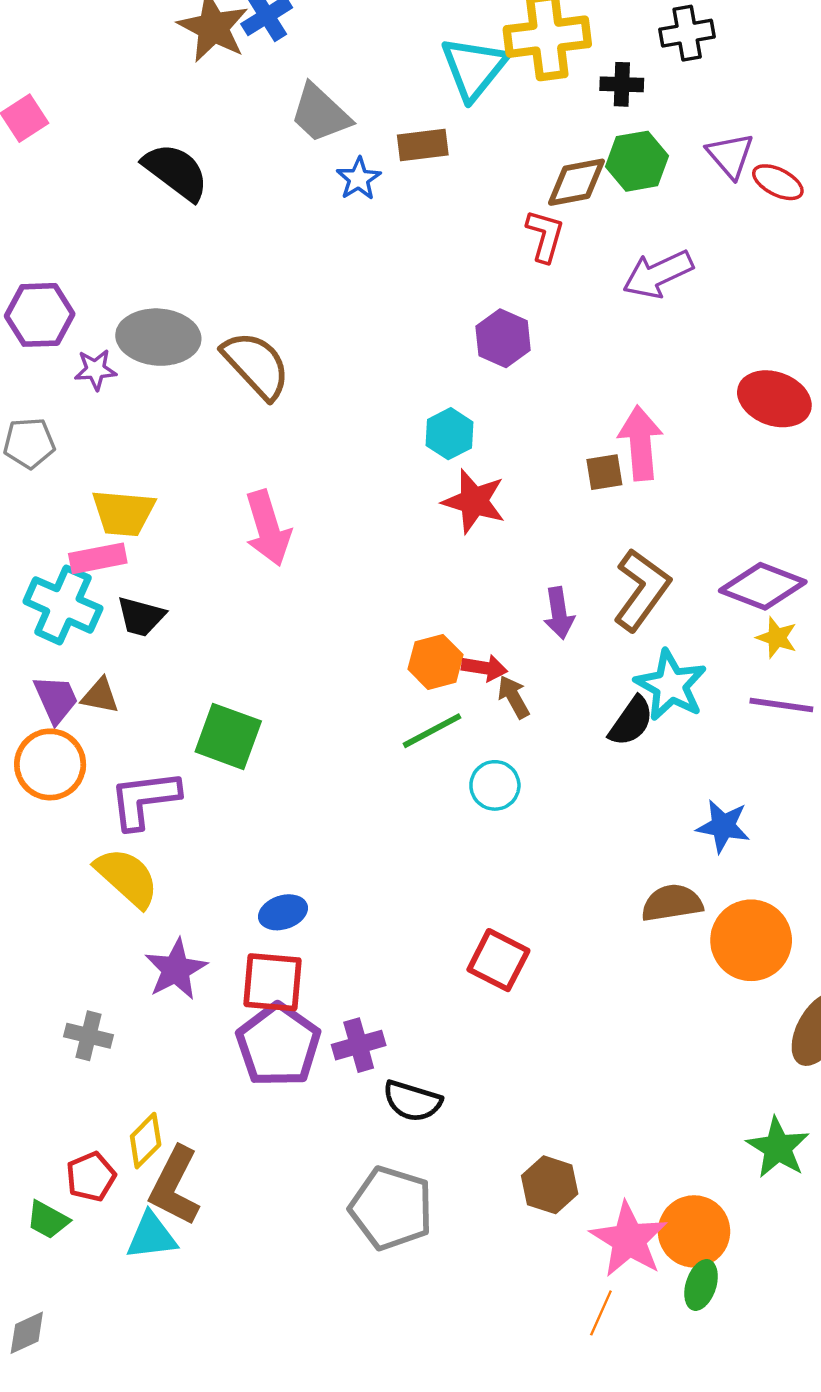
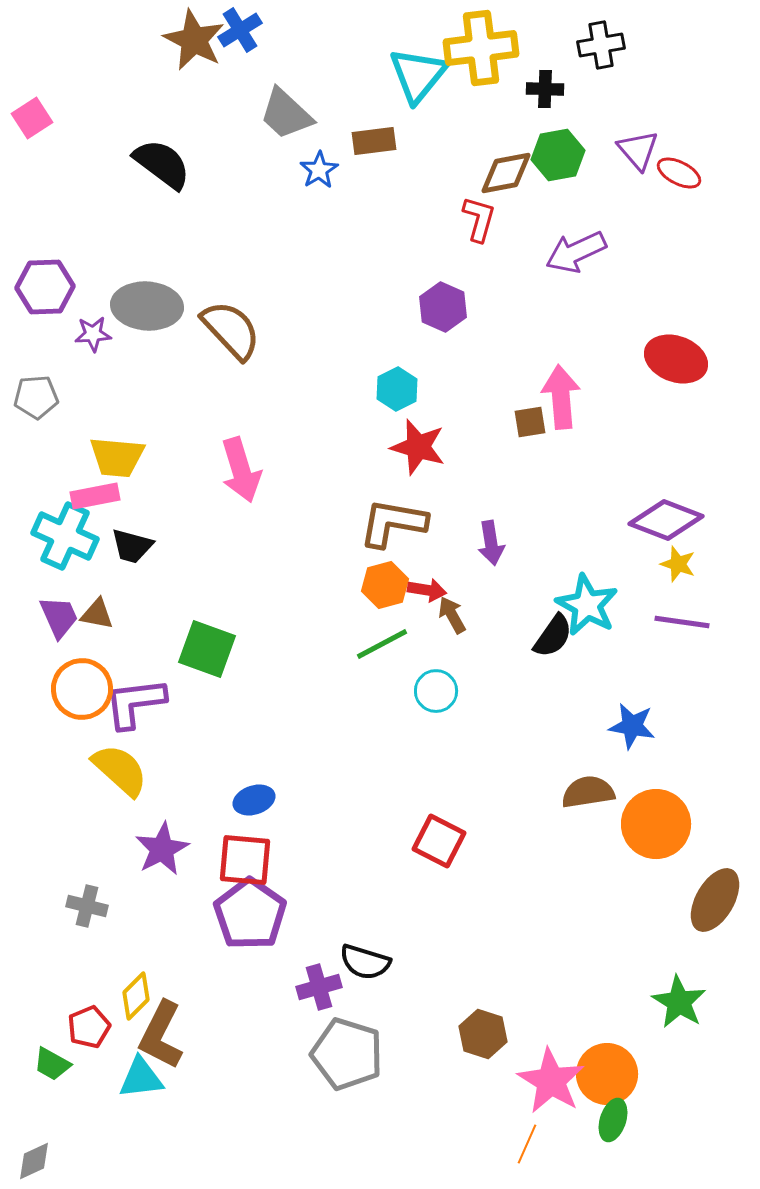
brown L-shape: (642, 590) -> (393, 523), moved, turned -116
orange circle: (50, 764) -> (82, 689), moved
purple cross: (359, 1045) -> (319, 987), moved

